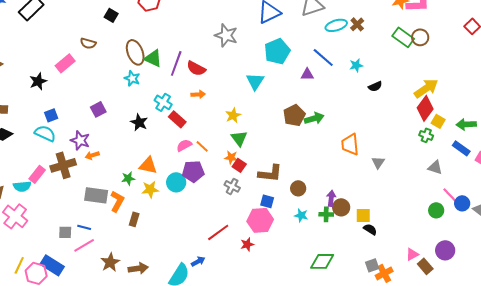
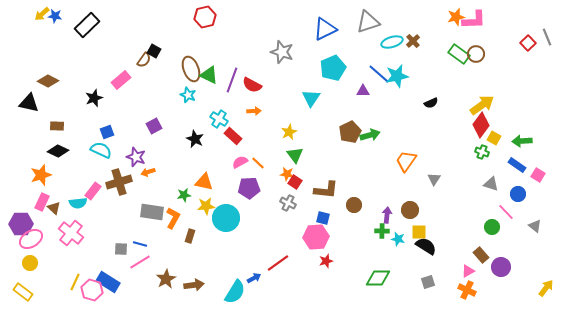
black square: (111, 15) -> (154, 51), moved
brown semicircle: (88, 43) -> (144, 60), turned -70
cyan star: (356, 65) -> (397, 76), moved, size x1.6
orange trapezoid: (350, 144) -> (406, 161), turned 40
cyan circle: (176, 182) -> (226, 218), moved, size x1.4
blue circle: (462, 203) -> (518, 194), moved
brown circle: (341, 207) -> (410, 210), moved
cyan star: (301, 215) -> (398, 239), moved
black semicircle: (370, 229) -> (426, 246), size x1.5
red line: (218, 232) -> (278, 263), moved
red star: (247, 244) -> (326, 261), moved
brown rectangle: (425, 266) -> (481, 255), moved
orange cross: (384, 273) -> (467, 290), moved, turned -36

